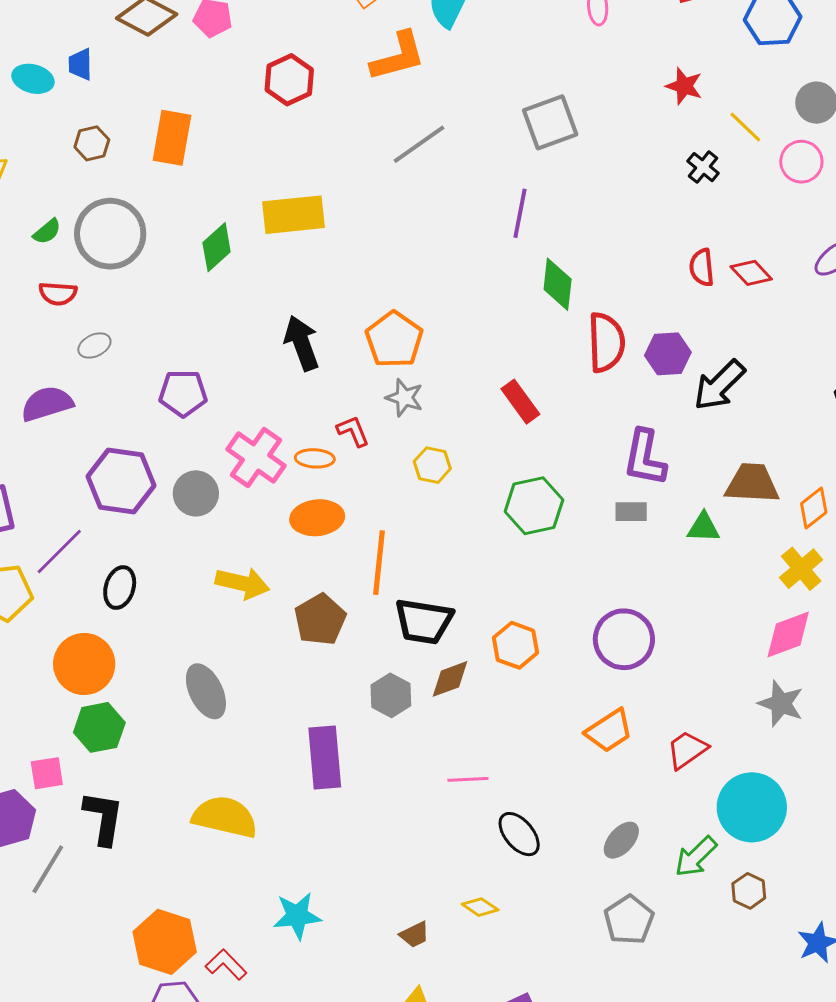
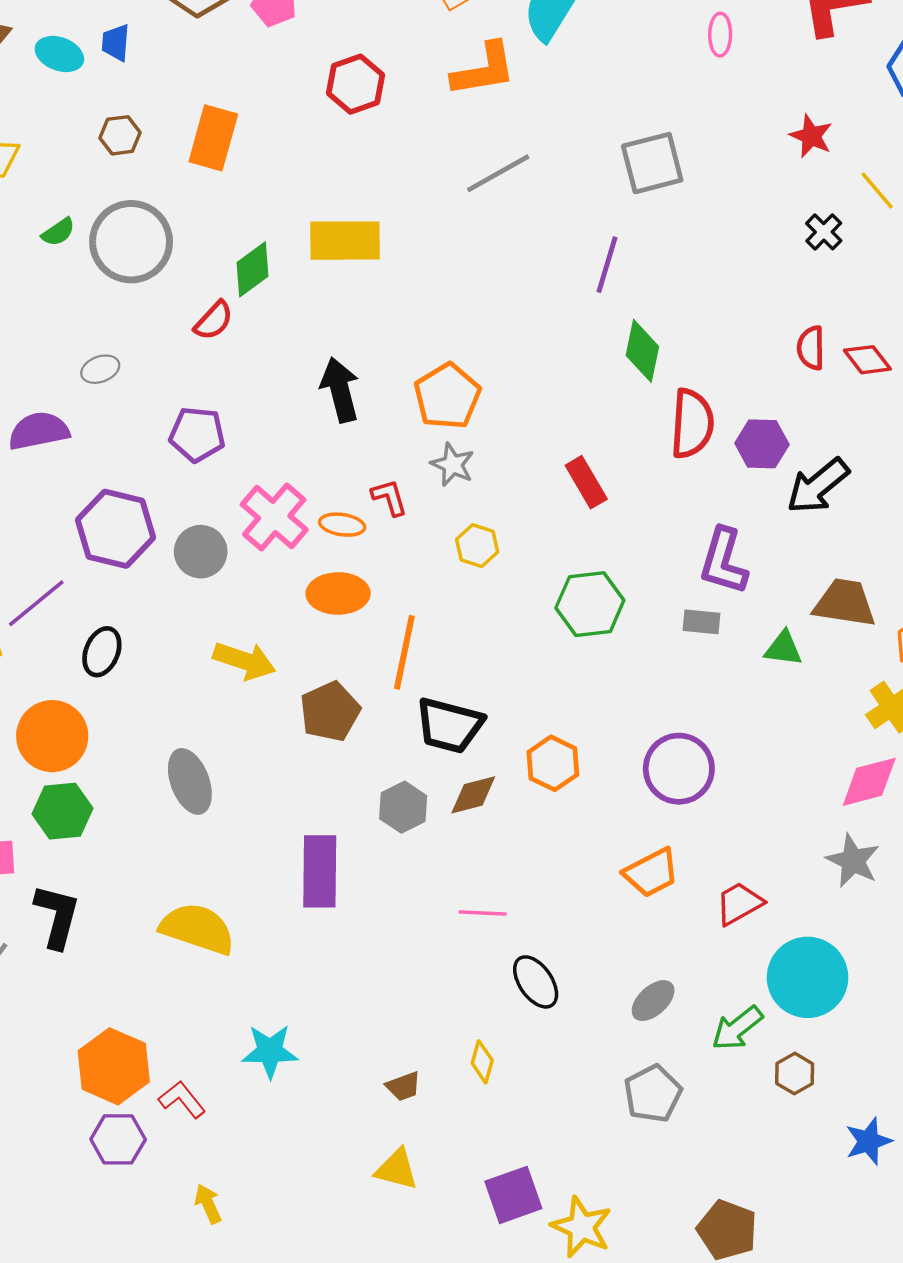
red semicircle: (58, 294) -> (214, 321), moved, turned -57
yellow diamond: (480, 907) -> (482, 1062), turned 66

